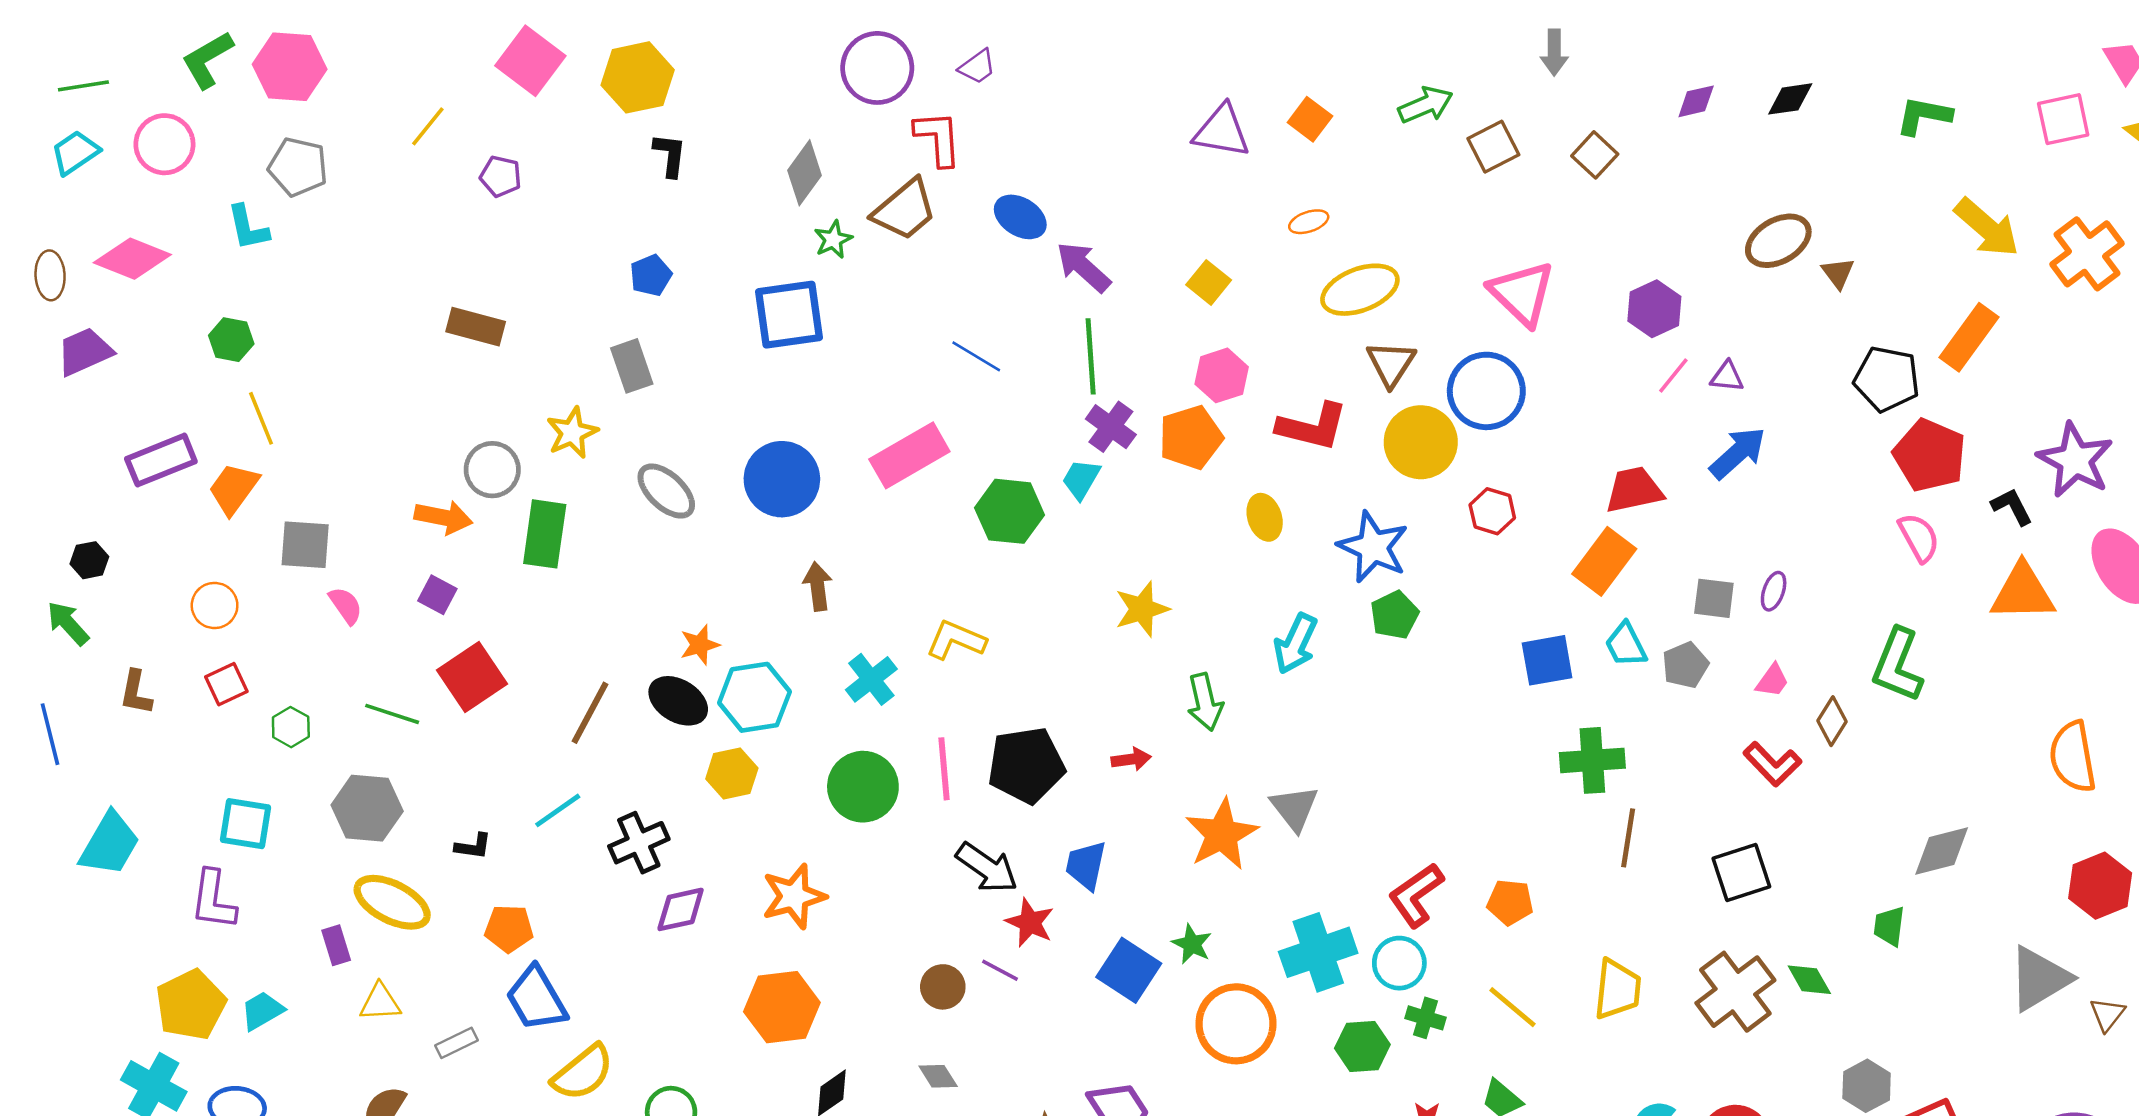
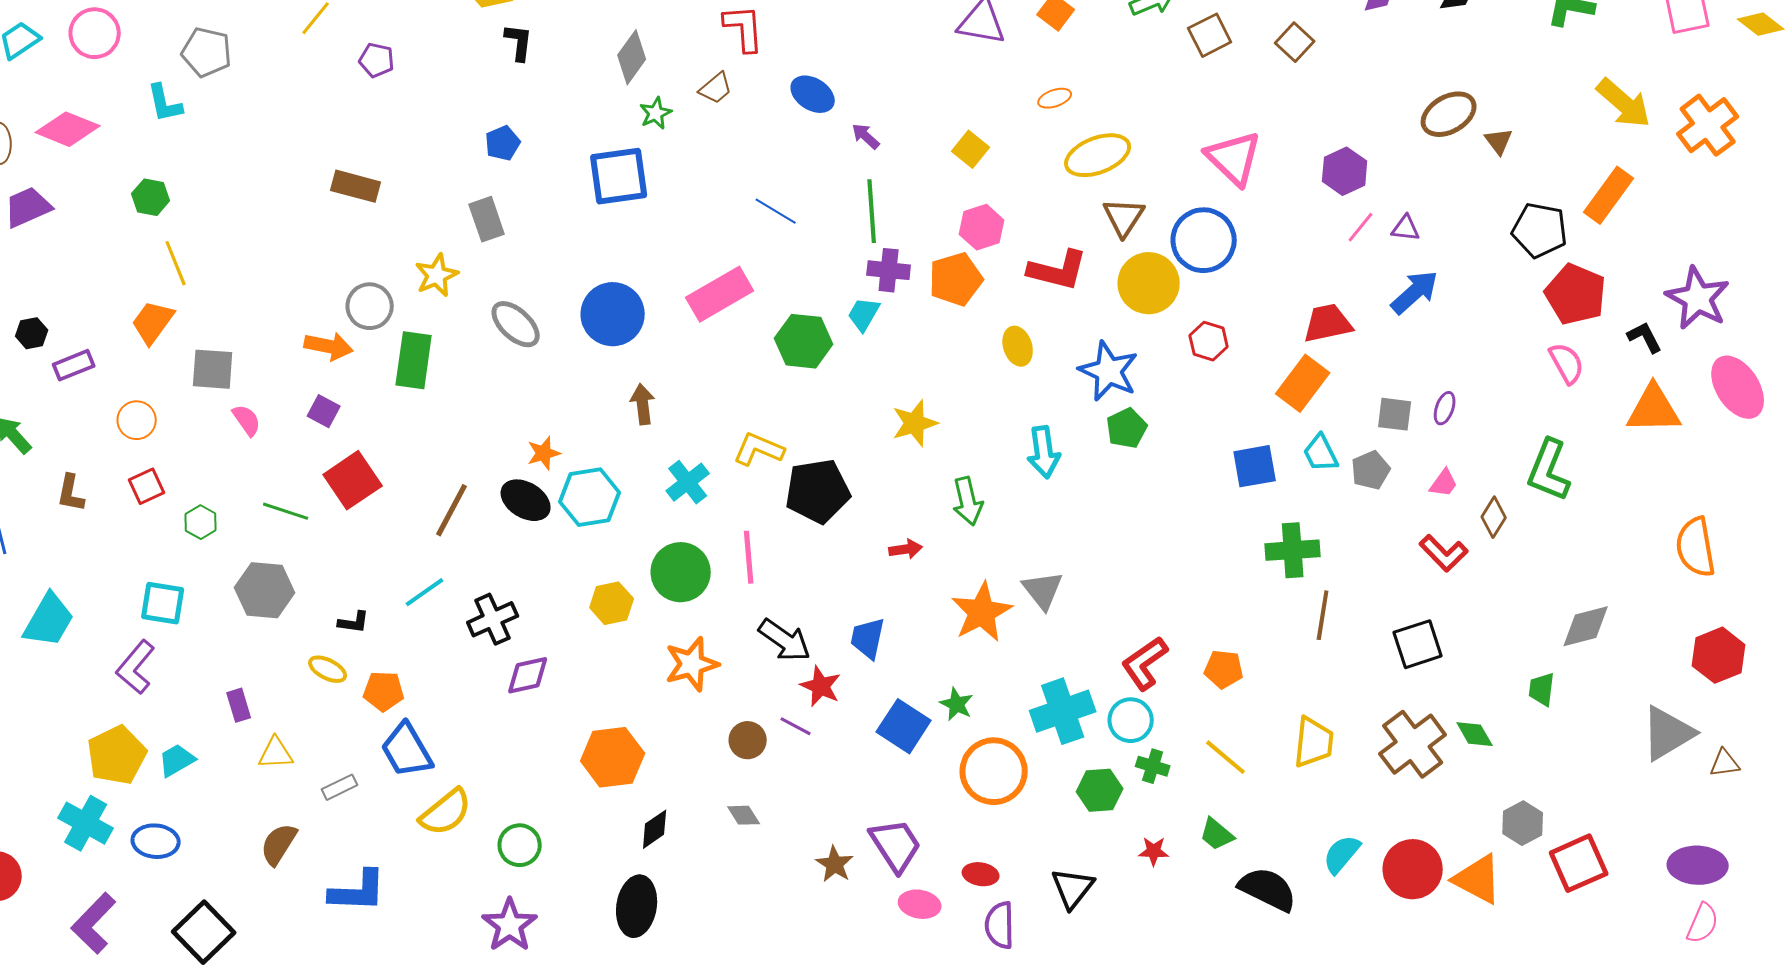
brown trapezoid: (905, 210) -> (716, 88), size x0.6
purple arrow: (1083, 267) -> (866, 136), size x0.6
purple cross: (1111, 427) -> (889, 270), turned -30
purple rectangle: (161, 460) -> (74, 365), moved, size x0.7
black hexagon: (89, 560) -> (32, 333), moved
cyan arrow: (1296, 644) -> (1044, 452), turned -33
black pentagon: (1026, 765) -> (818, 491), moved
yellow hexagon: (732, 774) -> (612, 603), moved
orange star: (794, 896) -> (692, 664), moved
purple L-shape: (213, 900) -> (136, 667), turned 32
yellow ellipse: (392, 902) -> (328, 669), moved, size x0.6
brown triangle: (2107, 1014) -> (1725, 763), turned 44

